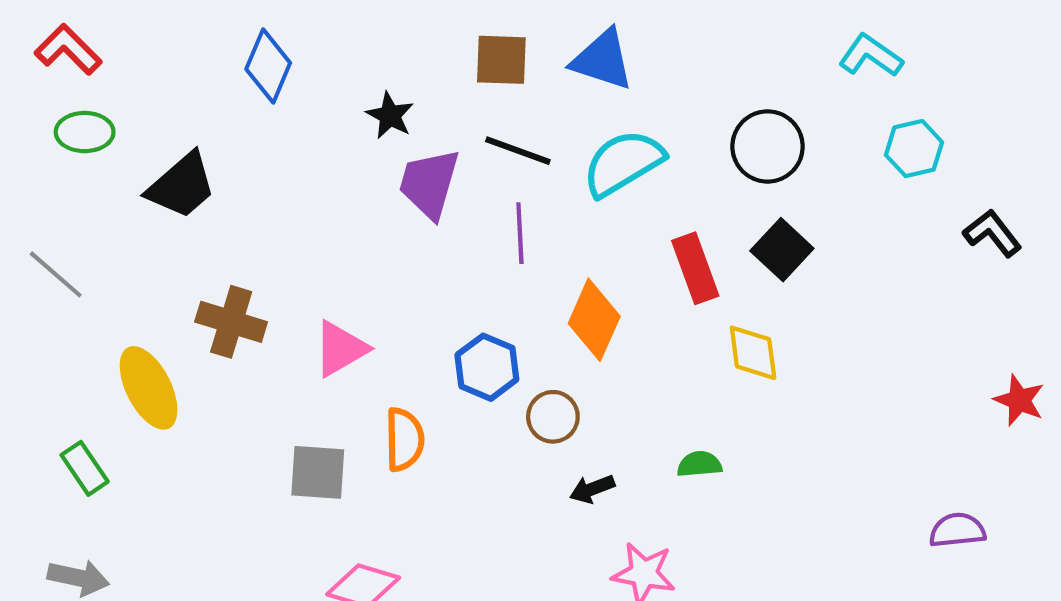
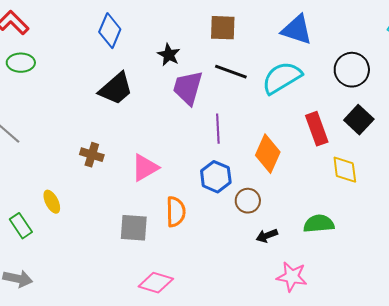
blue triangle: (602, 60) -> (297, 30), moved
black trapezoid: (182, 186) -> (116, 89), moved
purple line: (520, 233) -> (218, 129), moved
brown cross: (231, 322) -> (92, 155), size x0.7
yellow ellipse: (149, 388) -> (52, 202), moved, size x0.6
green semicircle: (699, 464) -> (319, 224), size x1.4

